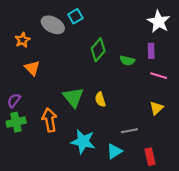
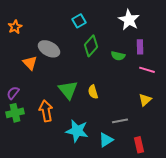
cyan square: (75, 16) -> (79, 21), moved
white star: (159, 22) -> (129, 20), moved
gray ellipse: (53, 25) -> (49, 49), moved
orange star: (23, 40) -> (15, 27), moved

